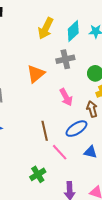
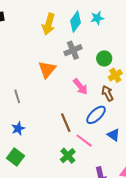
blue triangle: (90, 152) -> (114, 135), turned 32
green cross: (38, 174) -> (68, 156), moved

